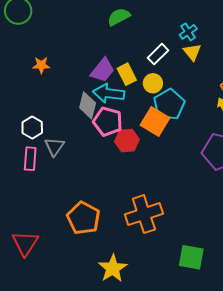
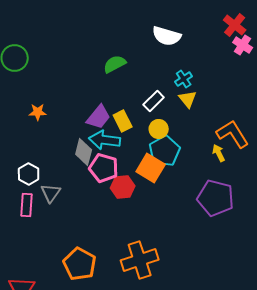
yellow circle: (153, 83) -> (159, 129), moved

